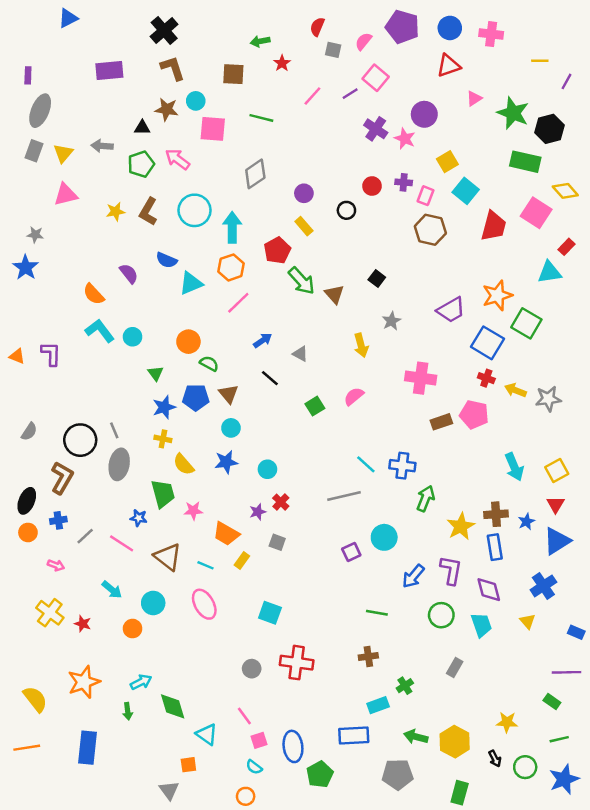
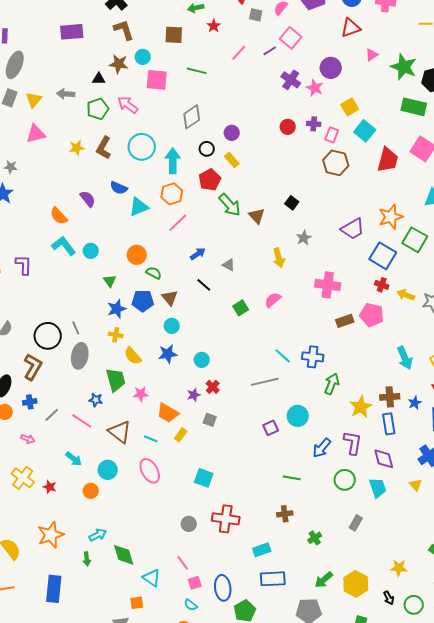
black circle: (346, 210) -> (207, 149), moved
cyan rectangle: (378, 705) -> (262, 550), moved
green arrow: (416, 737) -> (324, 580), turned -54

